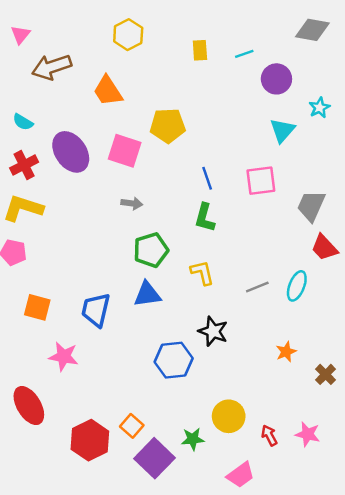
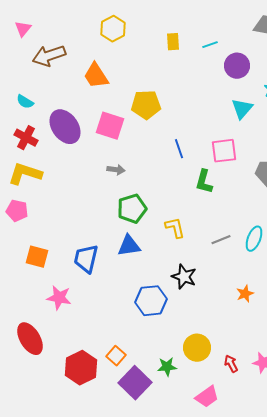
red cross: (24, 165) -> (26, 138), turned -35
green L-shape: (205, 218) -> (204, 182), moved

